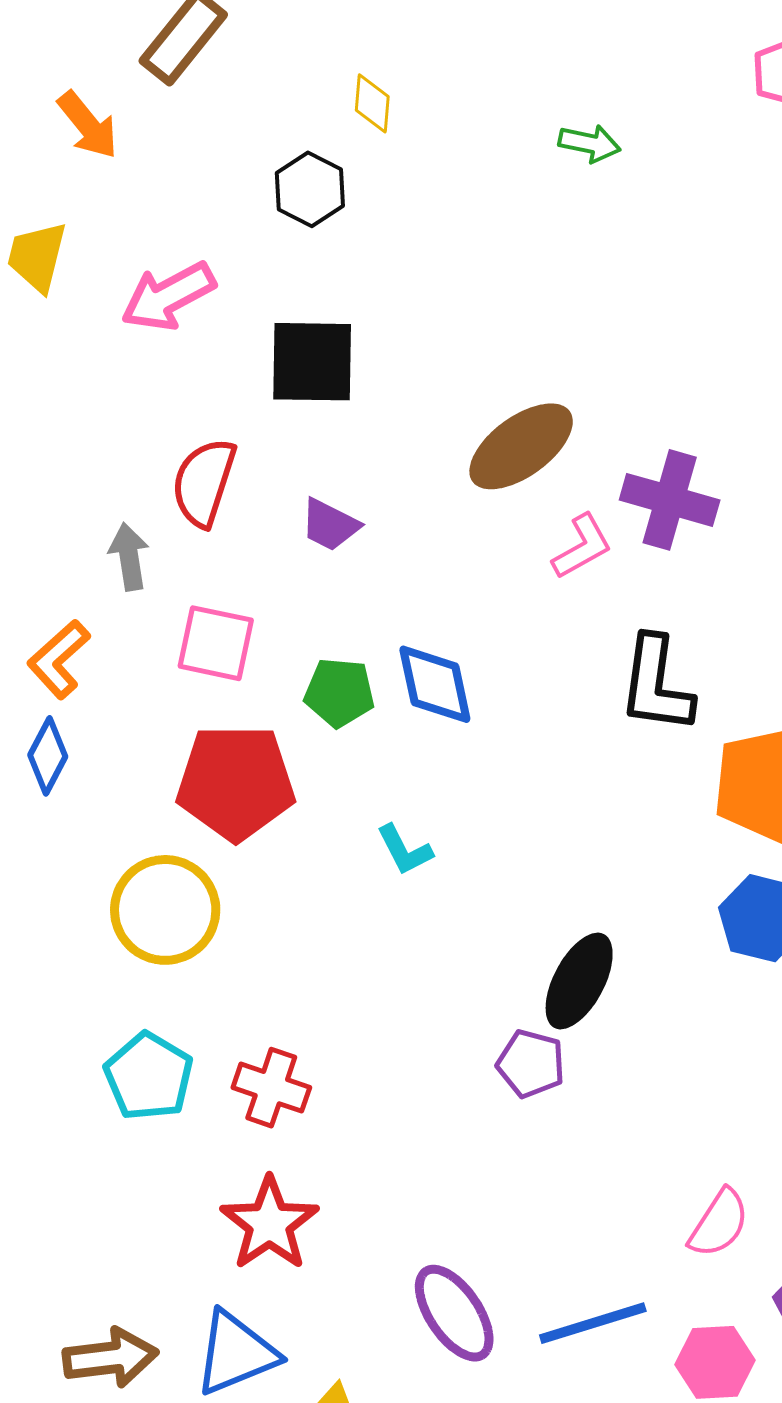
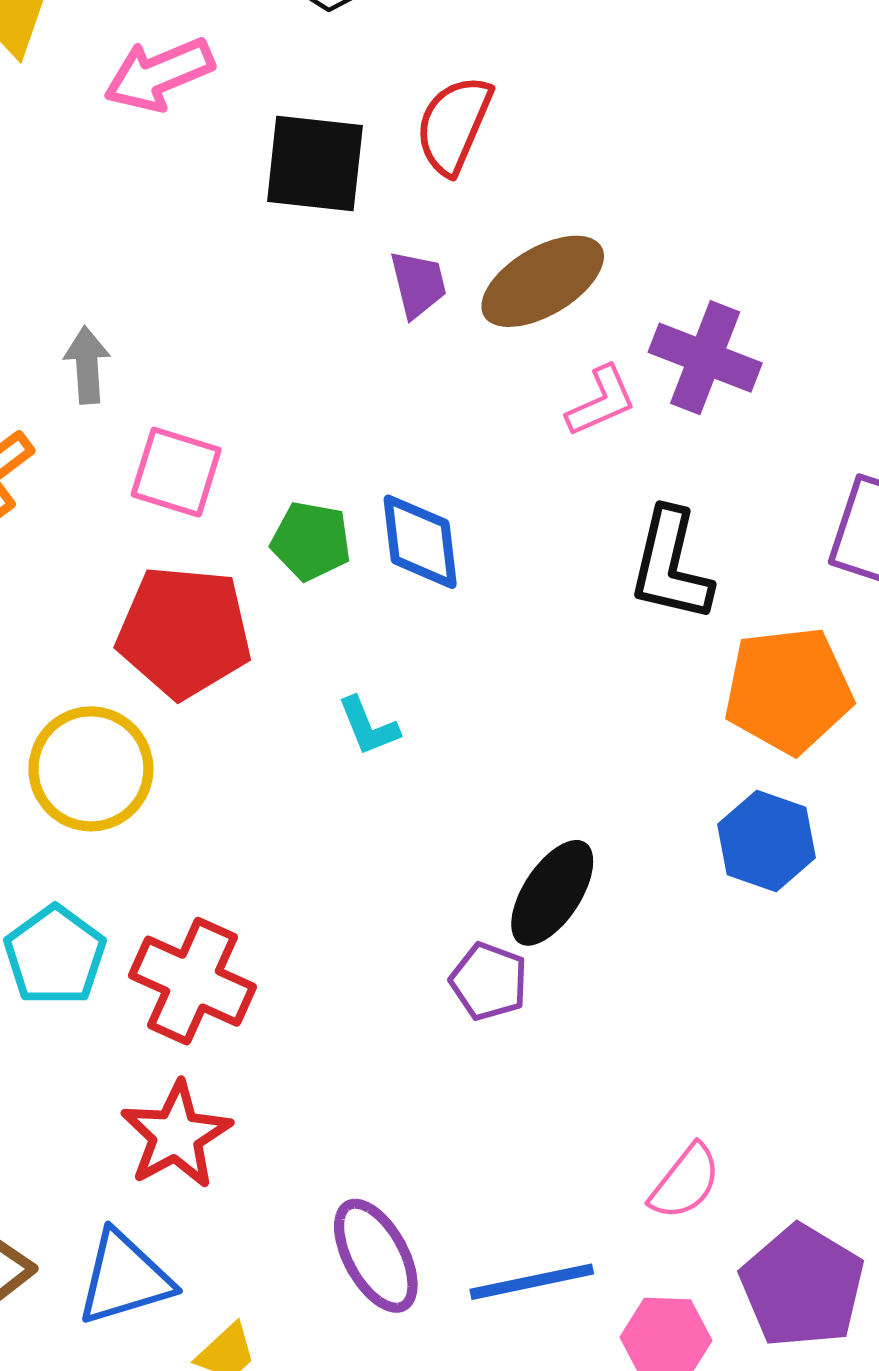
red semicircle: (204, 482) -> (454, 125), moved
purple trapezoid: (330, 525) -> (418, 284), moved, turned -136
red cross: (271, 1088) -> (192, 981), size x1.4

